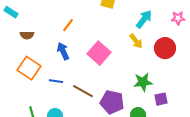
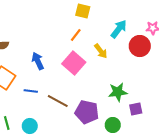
orange line: (68, 25) -> (76, 35), moved
yellow arrow: (136, 41) -> (101, 51), moved
red circle: (165, 48) -> (140, 46), moved

